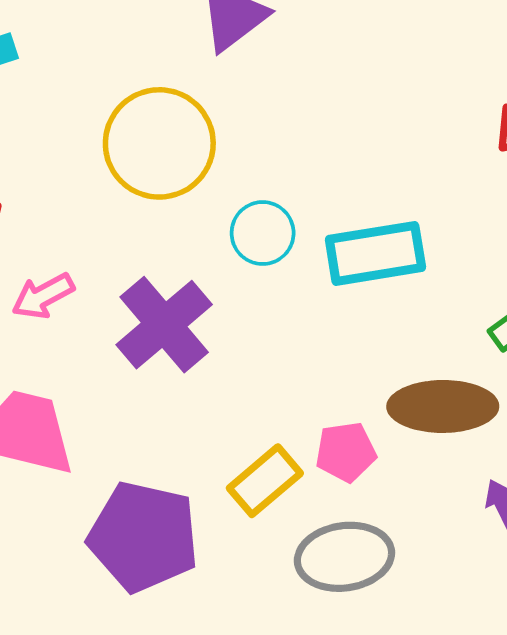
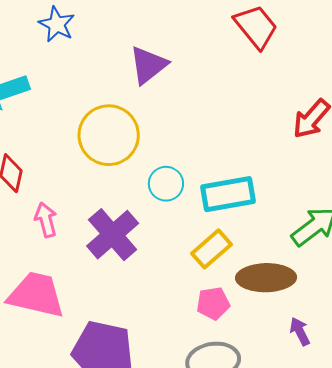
pink arrow: (43, 296) -> (46, 220), turned 104
yellow rectangle: (265, 481) -> (211, 249), moved

